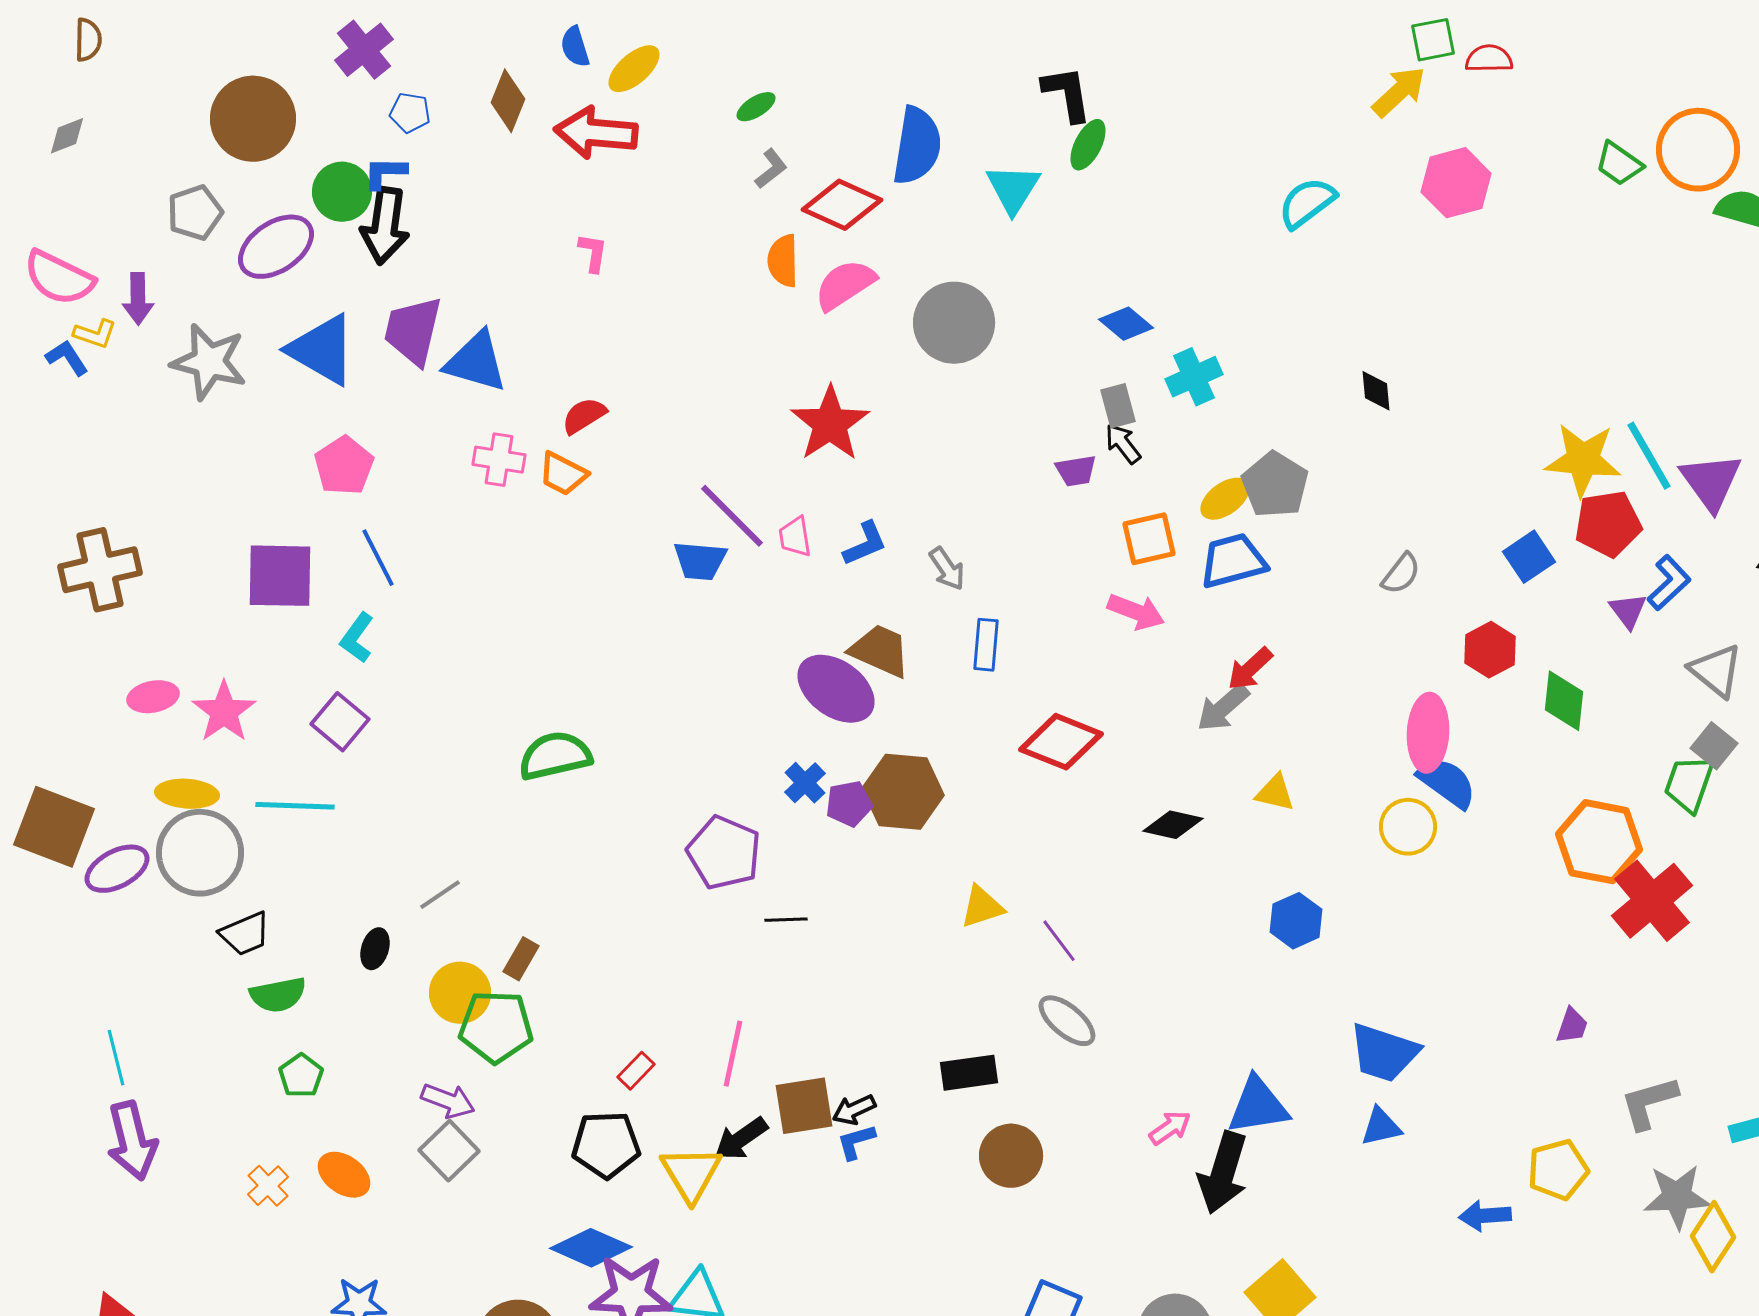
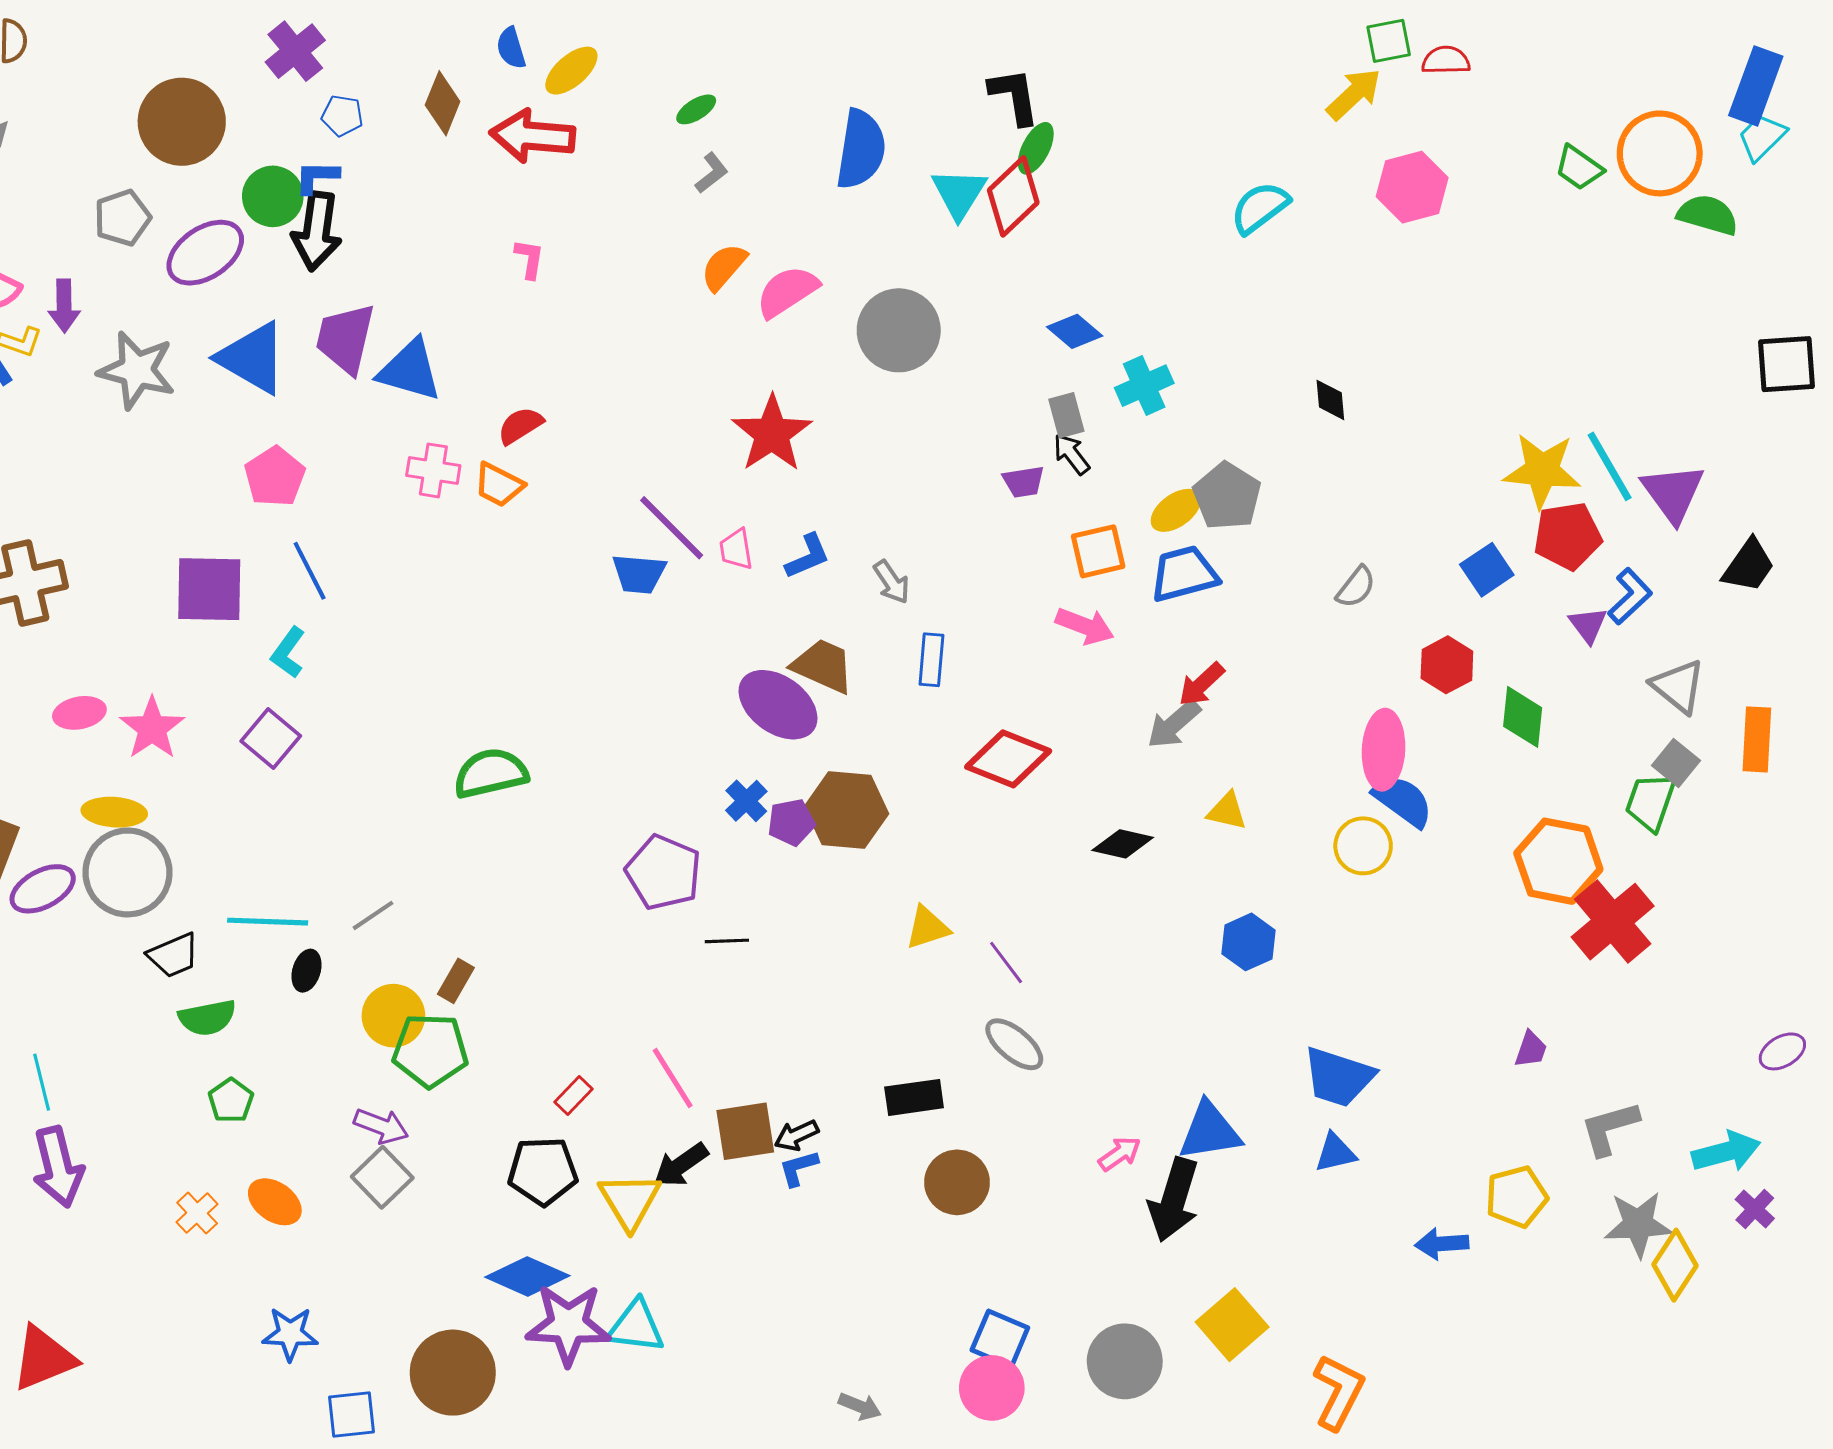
red diamond: (842, 205) -> (1013, 196), moved, turned -68
orange semicircle: (783, 261) -> (724, 267), turned 42
cyan line: (295, 806) -> (268, 922), moved
pink line: (733, 1054) -> (673, 1078), turned -44

